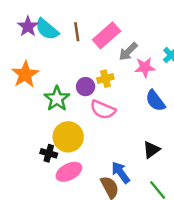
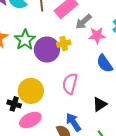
purple circle: (86, 87) -> (47, 50), size x1.6
green star: (57, 99) -> (25, 40), moved
pink semicircle: (103, 110) -> (70, 84), moved, turned 80

